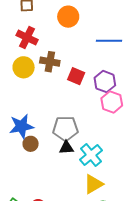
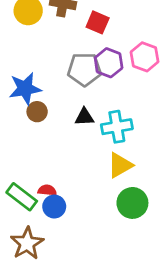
purple hexagon: (105, 82) -> (109, 63), moved
gray pentagon: (65, 129) -> (84, 69), moved
cyan cross: (91, 155) -> (117, 127), turned 30

